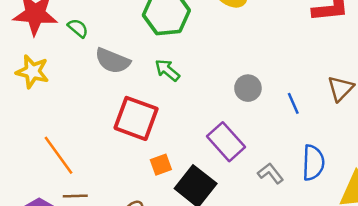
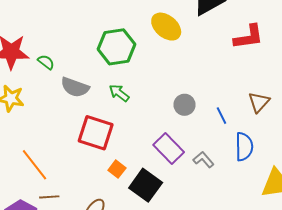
blue semicircle: (313, 163) -> (244, 147), moved
orange square: (161, 165) -> (117, 169), turned -30
gray L-shape: (271, 173) -> (204, 160), moved

